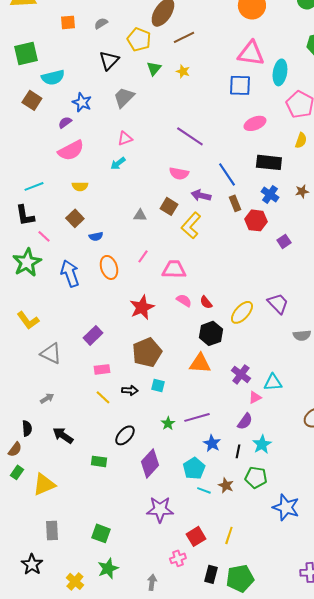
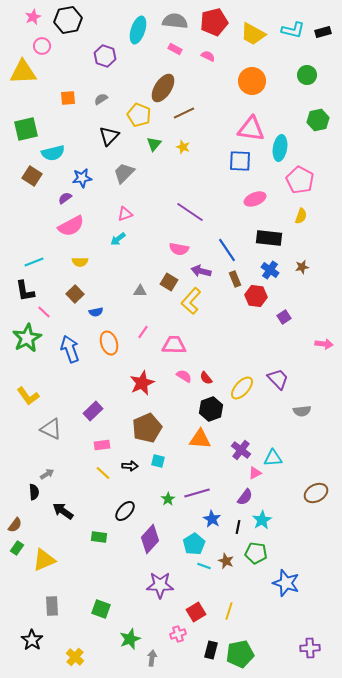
blue star: (82, 102) -> (82, 178), turned -30
black semicircle: (27, 428) -> (34, 492), moved
green star: (108, 568) -> (130, 639), moved

